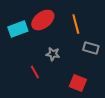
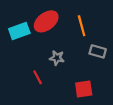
red square: (78, 83) -> (84, 89), turned -30

